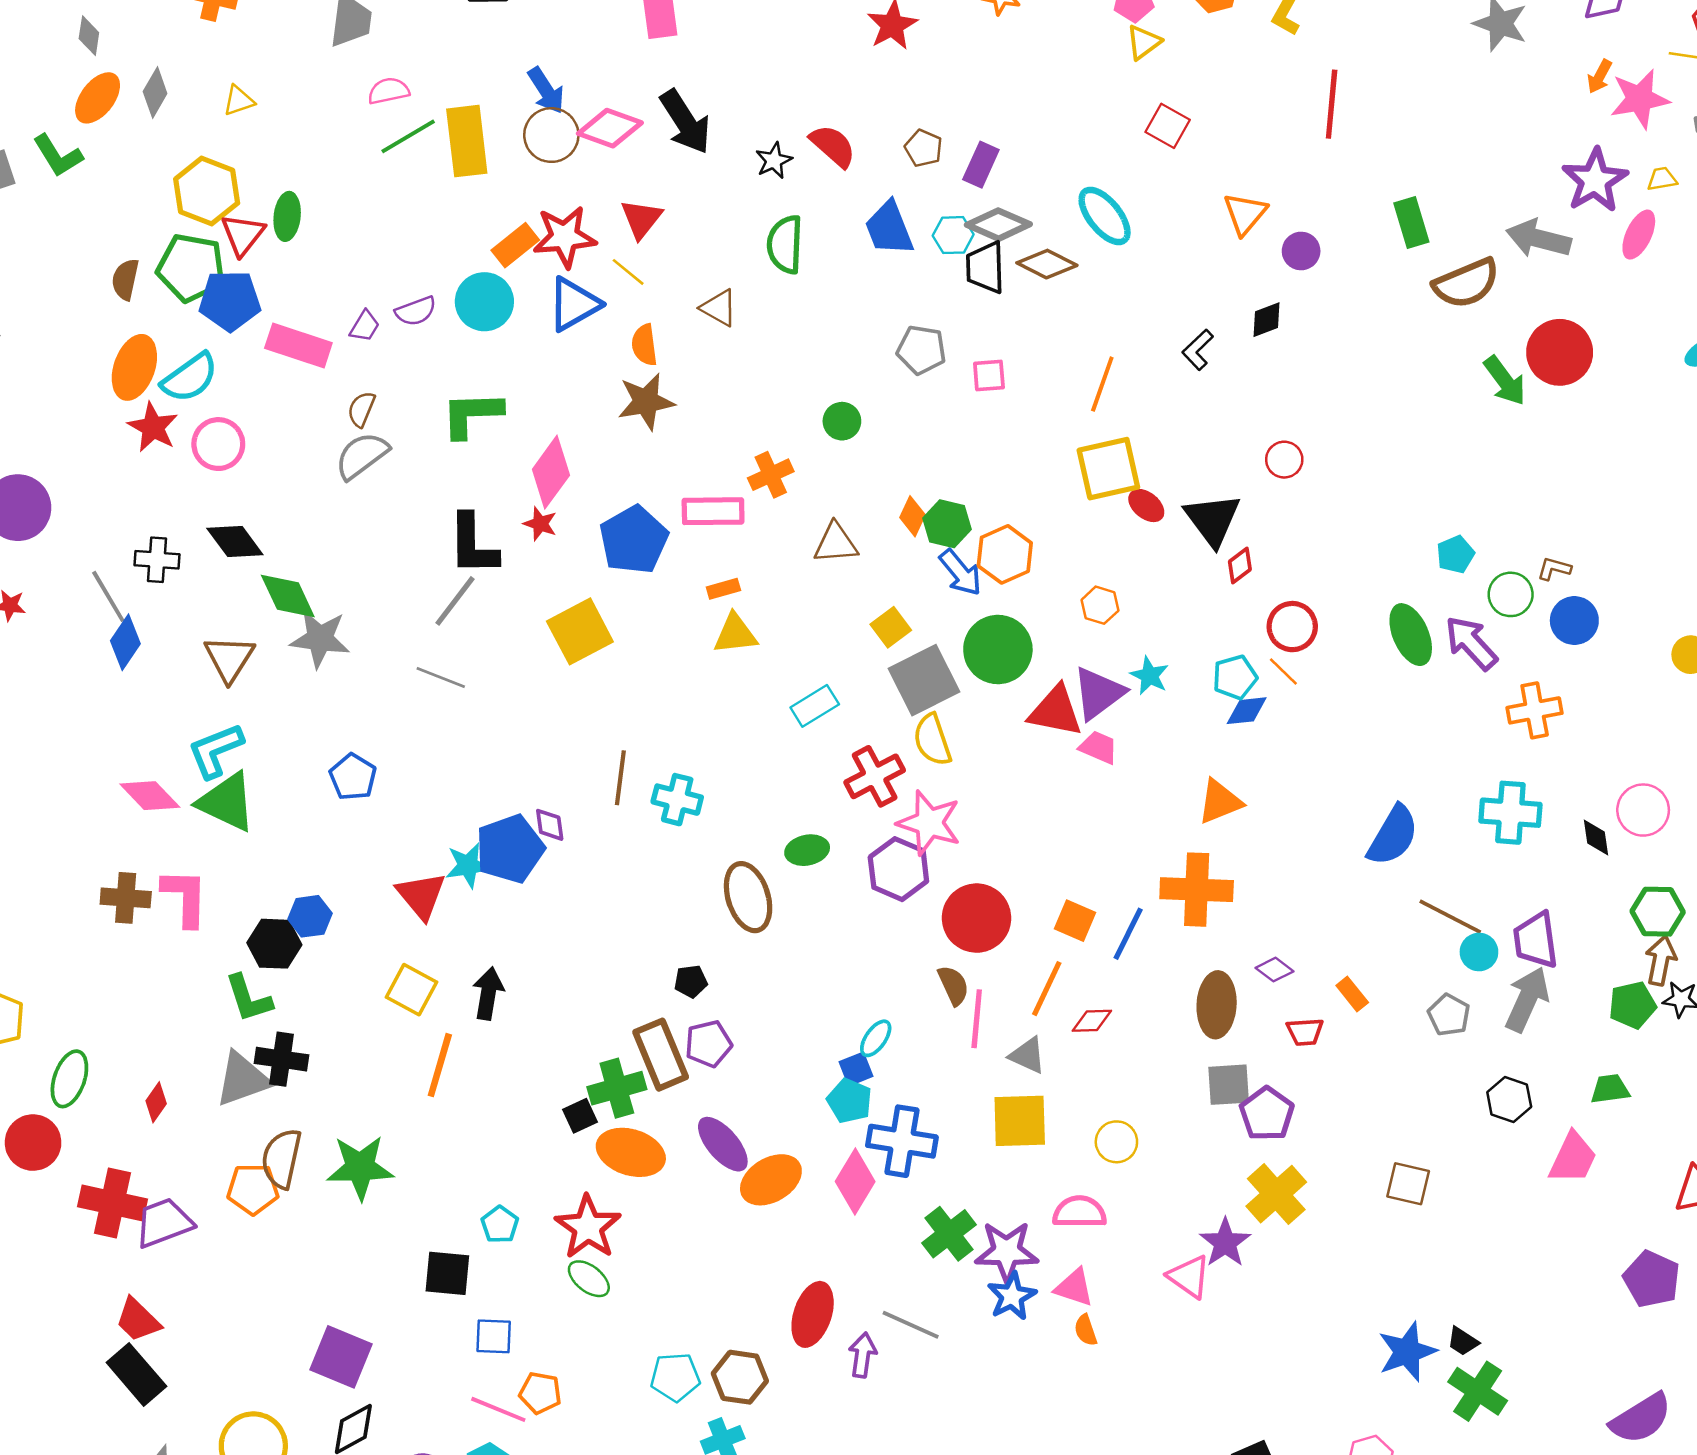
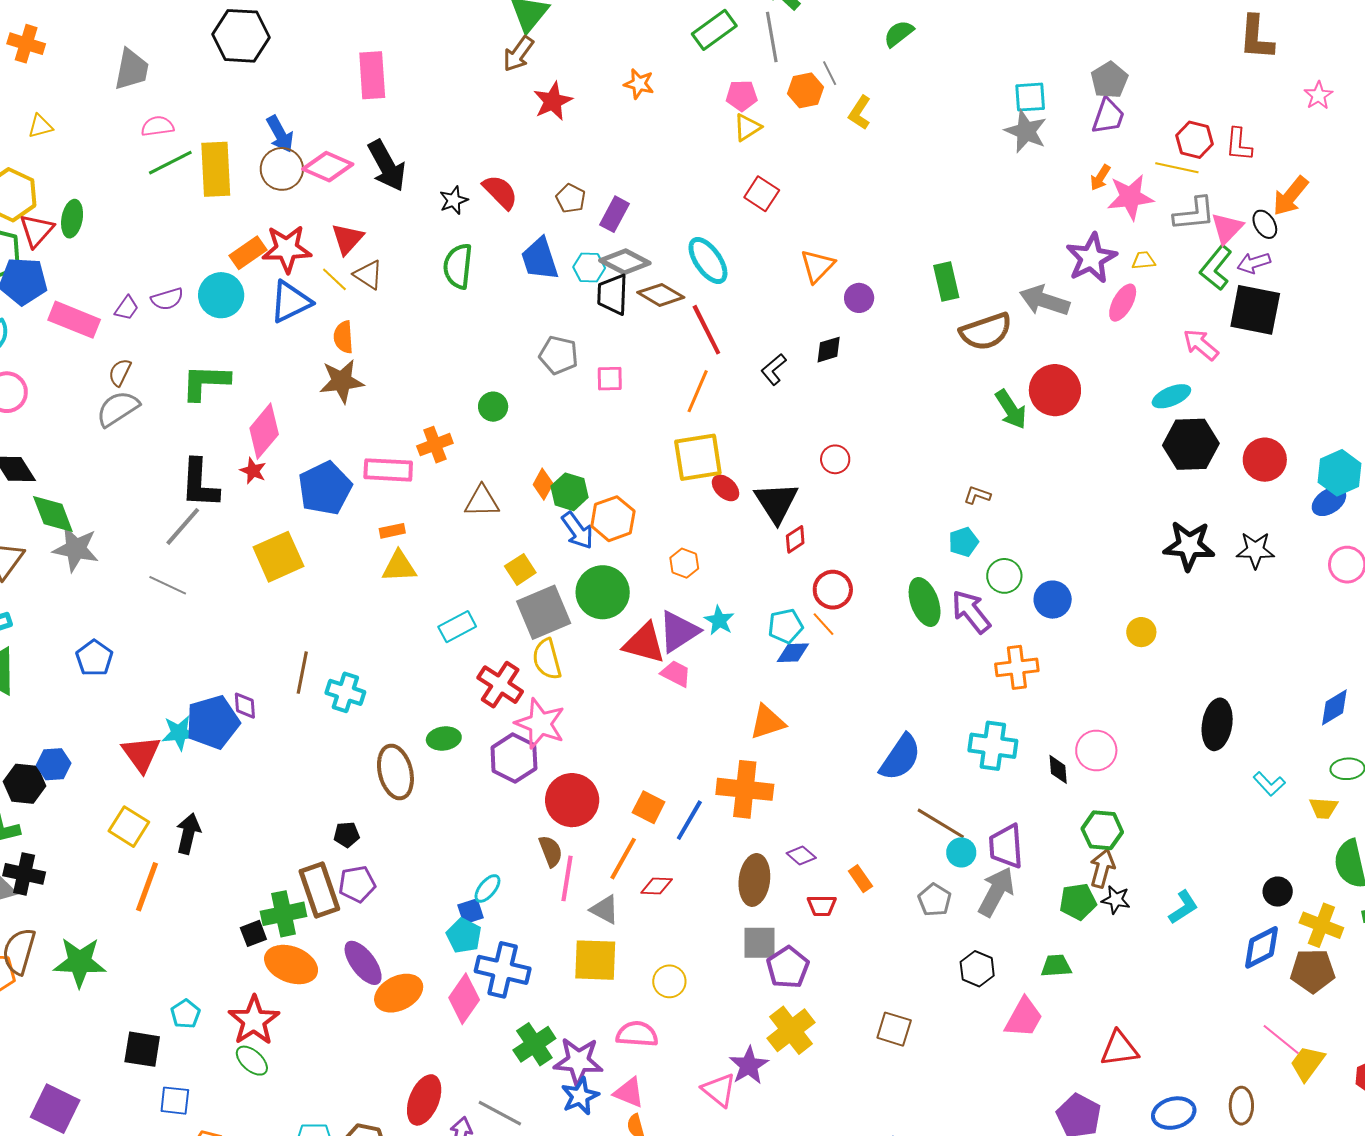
red line: (1332, 104) -> (706, 330), moved, turned -36
brown triangle: (719, 308) -> (368, 275), moved
brown L-shape: (1554, 569) -> (977, 495), moved
red cross: (875, 776) -> (500, 685), turned -33

